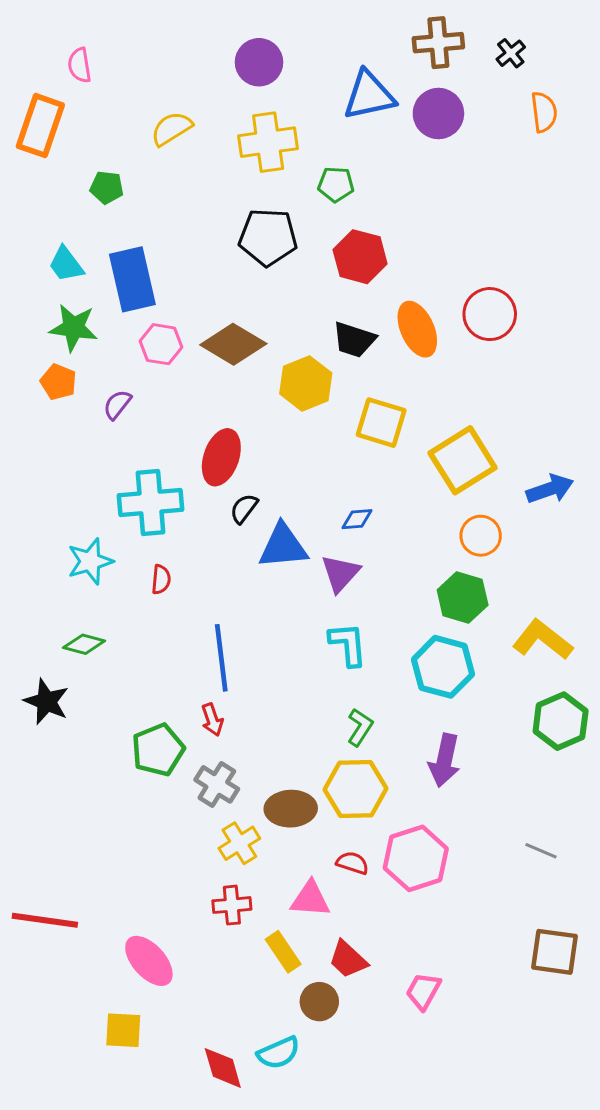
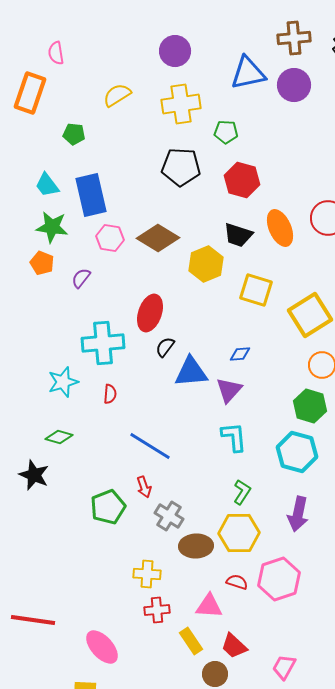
blue line: (221, 658) -> (150, 446), turned -51
gray cross: (217, 784) -> (169, 516), moved
yellow cross: (239, 843) -> (147, 574), moved, turned 36

